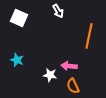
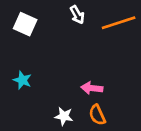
orange line: (89, 36) -> (119, 23), moved, turned 60
white star: (50, 75) -> (64, 116), moved

